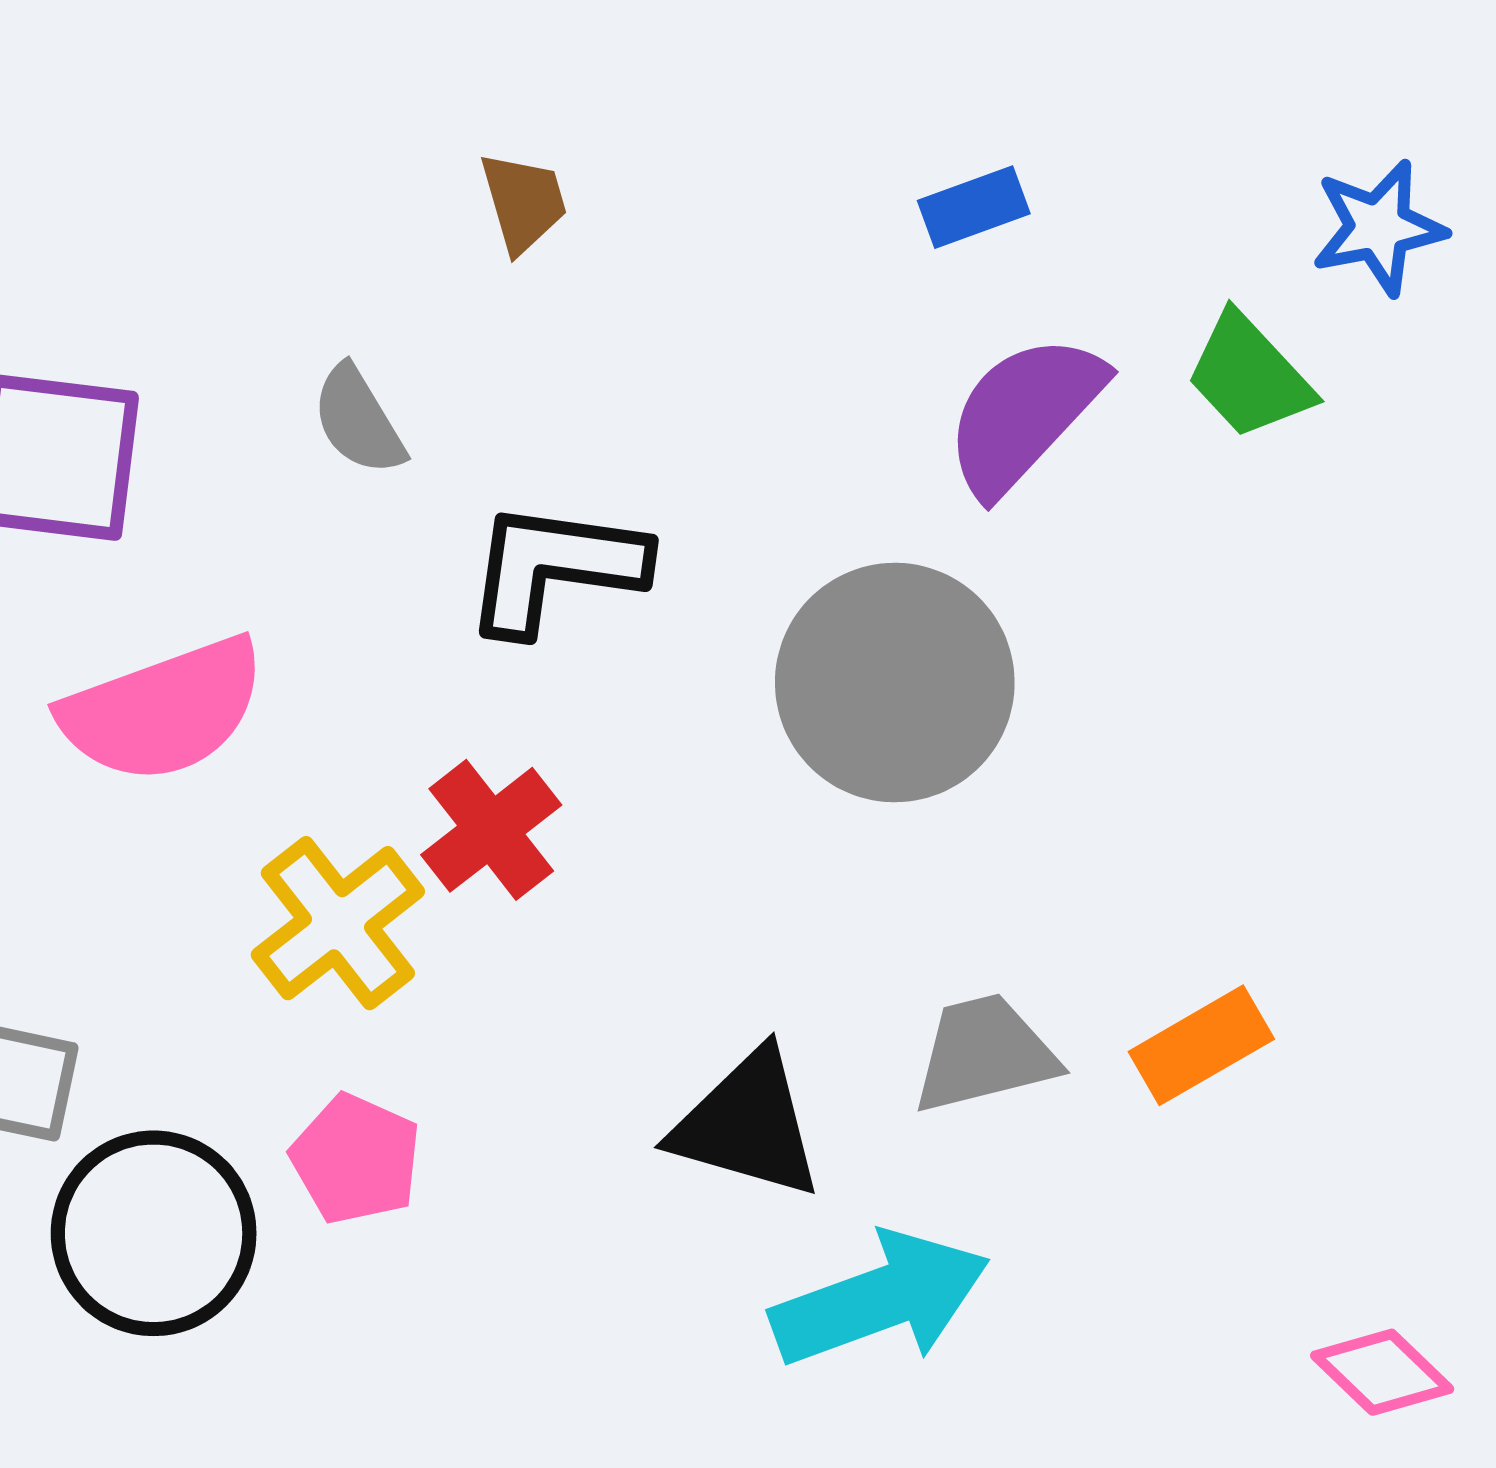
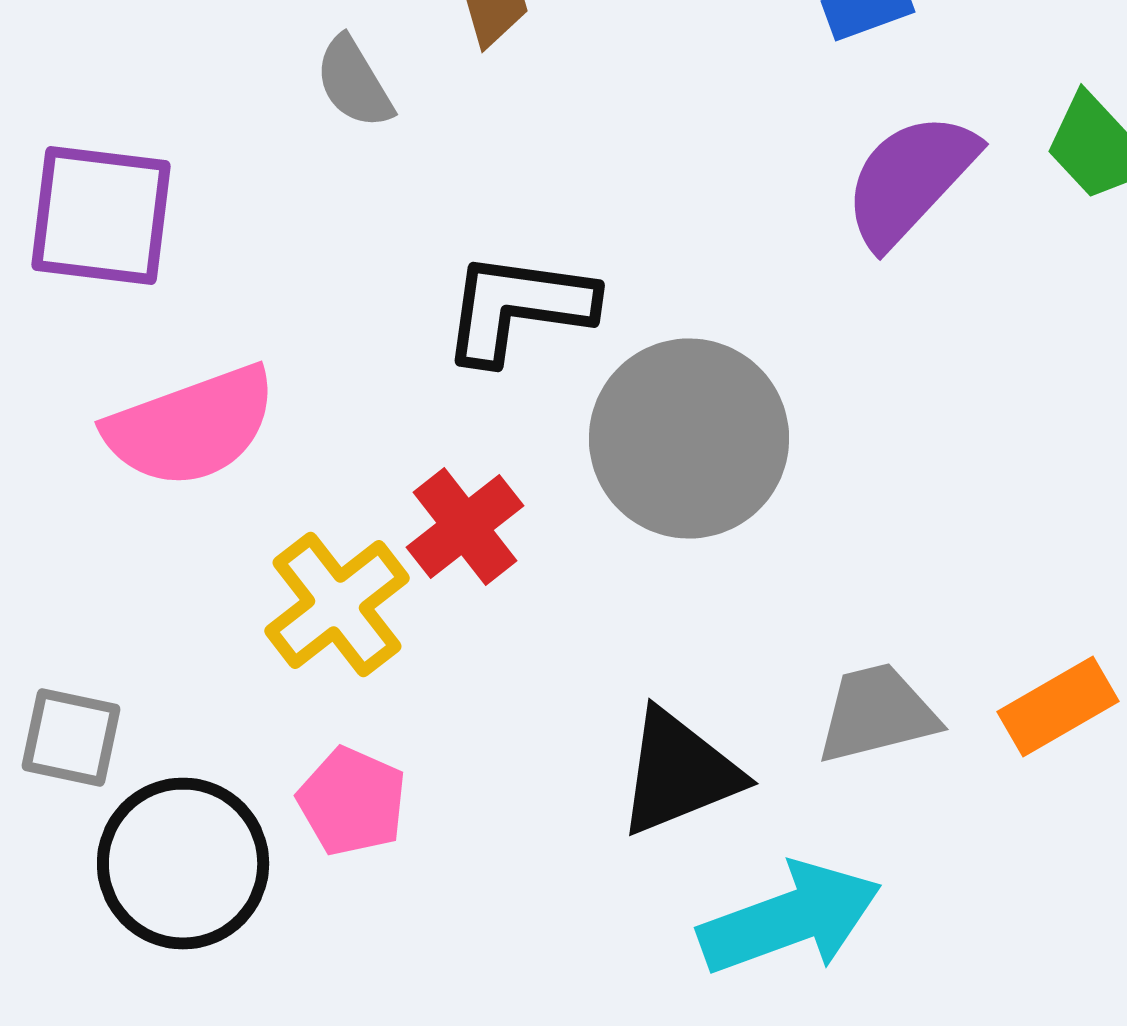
gray semicircle: (358, 420) -> (354, 82), moved
gray circle: (895, 683) -> (689, 438), moved
black triangle: (747, 1124) -> (679, 772), turned -38

